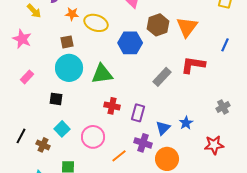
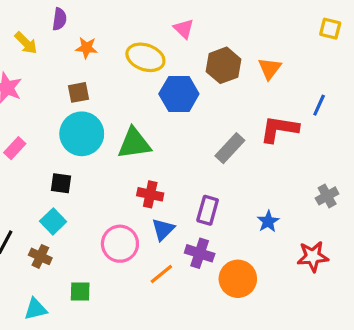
yellow ellipse: (96, 23) -> (145, 57), moved
orange triangle: (187, 27) -> (270, 68), size x0.7
blue line: (225, 45) -> (319, 105), moved
purple rectangle: (138, 113) -> (208, 210), moved
blue triangle: (163, 128) -> (163, 229), moved
cyan square: (62, 129) -> (53, 221), moved

